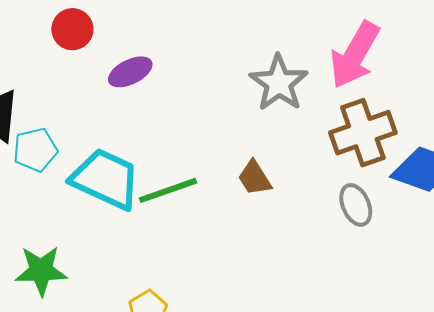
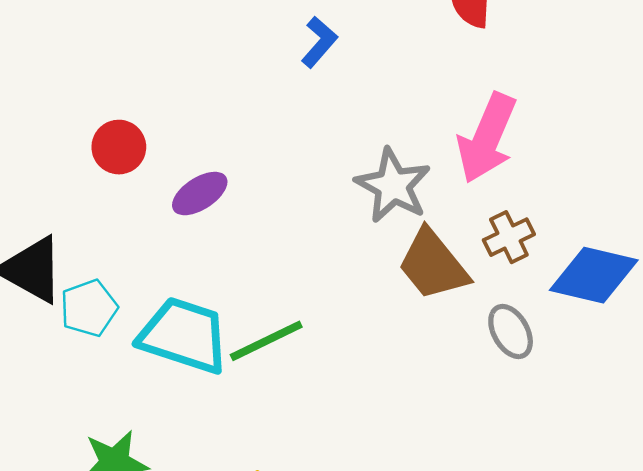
brown cross: (363, 133) -> (509, 237), size x0.6
brown trapezoid: (255, 178) -> (433, 265), moved, size x1.6

